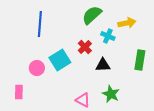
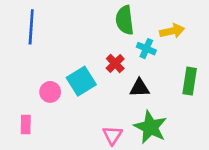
green semicircle: (92, 15) -> (125, 20), turned -55
blue line: (40, 24) -> (31, 27), moved
green star: (111, 94) -> (150, 127), size x1.4
pink triangle: (83, 100) -> (112, 135), turned 35

